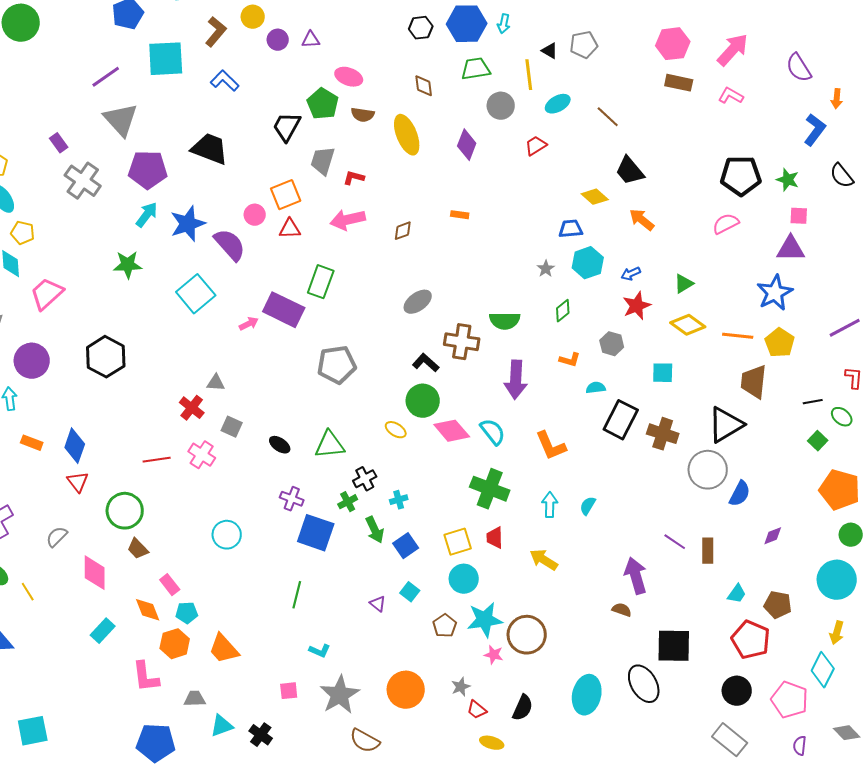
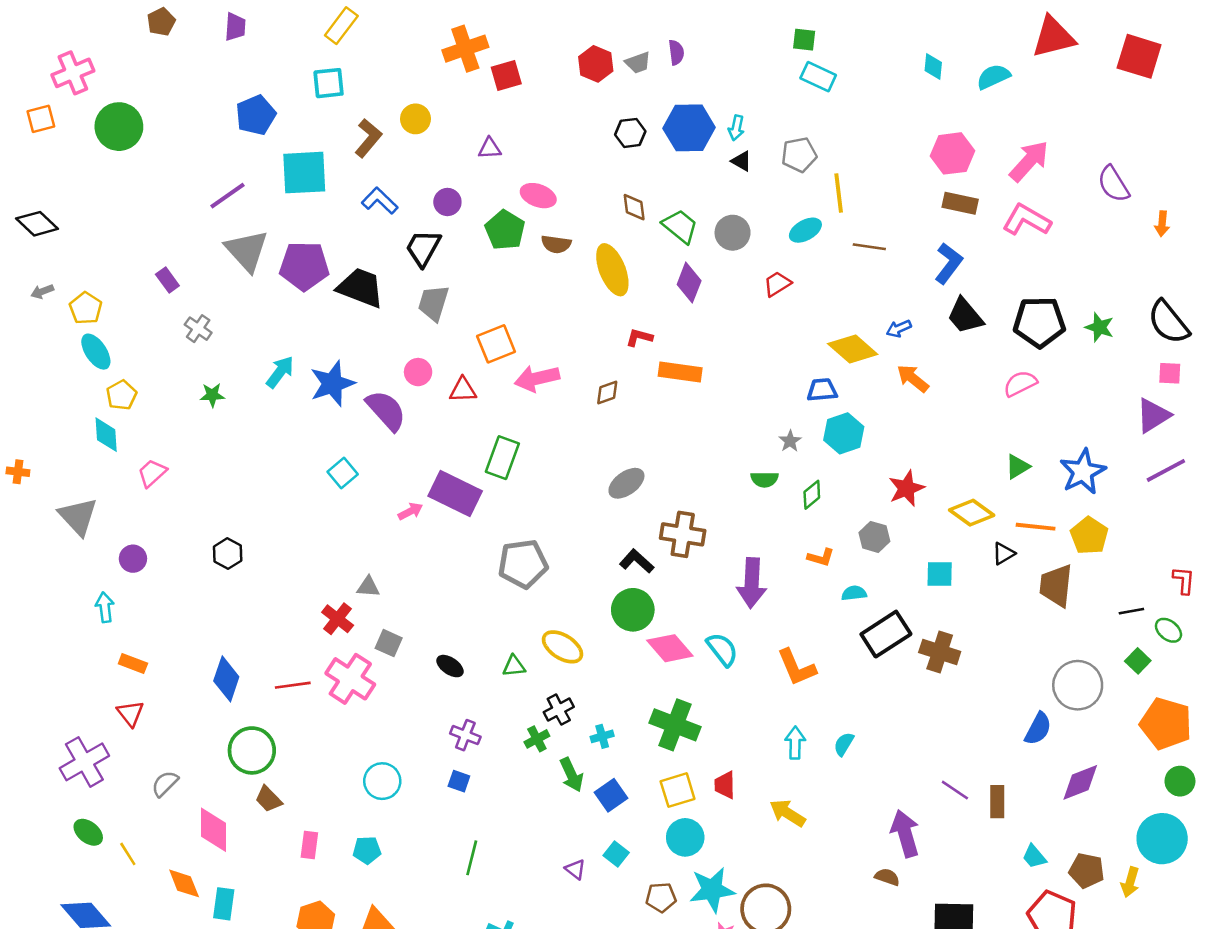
purple circle: (278, 40) -> (447, 202), moved
gray pentagon: (584, 45) -> (799, 155), moved
black triangle: (550, 51) -> (741, 161), moved
green trapezoid: (476, 69) -> (680, 226), moved, turned 48
yellow line: (529, 75) -> (839, 193), moved
pink L-shape: (731, 96) -> (1027, 220), size x1.5
brown line: (608, 117) -> (869, 247), turned -35
black trapezoid: (287, 127) -> (423, 248), moved
blue L-shape: (815, 130) -> (949, 263), moved
gray trapezoid: (323, 161) -> (433, 303), moved
purple pentagon: (148, 170) -> (304, 266), moved
black trapezoid: (630, 171) -> (965, 316), moved
black semicircle: (842, 176) -> (1168, 322), size x1.4
red L-shape: (354, 178) -> (639, 338), moved
gray cross: (83, 181) -> (198, 329), size x0.6
orange square: (286, 195) -> (496, 344), moved
yellow diamond: (595, 197) -> (853, 349), size x1.4
orange rectangle: (460, 215) -> (680, 372), size x1.8
pink square: (799, 216) -> (1170, 373), moved
yellow pentagon: (23, 233) -> (121, 395), turned 30
purple triangle: (791, 249) -> (1153, 415), moved, turned -32
green star: (128, 265) -> (212, 395), moved, size x0.7
blue arrow: (631, 274) -> (899, 329), moved
green triangle: (684, 284) -> (1018, 467), moved
pink trapezoid: (47, 294) -> (152, 473), size x0.7
cyan square: (196, 294) -> (343, 473), size x0.6
green semicircle: (505, 321) -> (764, 479), moved, size x0.7
purple line: (845, 328) -> (1166, 470), moved
black hexagon: (106, 357) -> (228, 554), size x0.6
purple circle: (32, 361) -> (133, 559), size x0.6
black rectangle: (621, 420) -> (886, 634), turned 30
black triangle: (726, 425) -> (1004, 554), moved, size x0.5
yellow ellipse: (396, 430) -> (563, 647), moved, size x1.5
green triangle: (330, 445) -> (514, 666), size x0.6
blue diamond: (75, 446) -> (226, 679), moved
pink cross: (202, 455) -> (350, 679), size x1.4
gray circle: (708, 470) -> (1078, 685), moved
red triangle: (78, 482) -> (130, 713), moved
green cross: (490, 489) -> (675, 725), moved
blue square: (316, 533) -> (459, 781), moved, size x0.5
purple diamond: (773, 536) -> (1080, 782), size x1.6
pink rectangle: (170, 585) -> (309, 845), turned 45
cyan trapezoid: (737, 594) -> (1034, 857), turned 105
orange diamond: (148, 610) -> (184, 883), moved
cyan pentagon: (187, 613) -> (367, 850), moved
brown pentagon: (445, 626) -> (661, 897), turned 30
cyan rectangle: (103, 631) -> (224, 904), turned -35
yellow arrow: (837, 633) -> (1130, 882), moved

